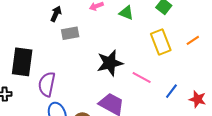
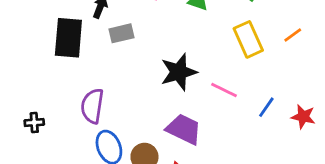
black rectangle: (22, 62) -> (68, 38), moved

